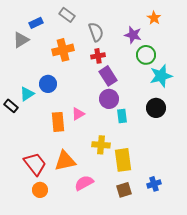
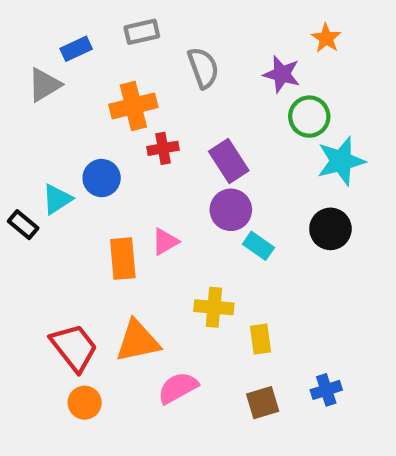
gray rectangle: (67, 15) -> (142, 32), turned -49
red cross: (98, 56) -> (163, 148), moved
cyan rectangle: (122, 116) -> (258, 246), turned -48
yellow rectangle: (123, 160) -> (261, 339), size x0.6

